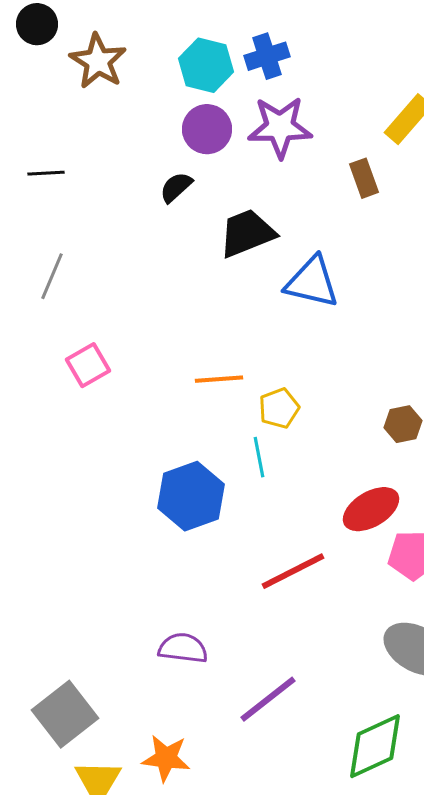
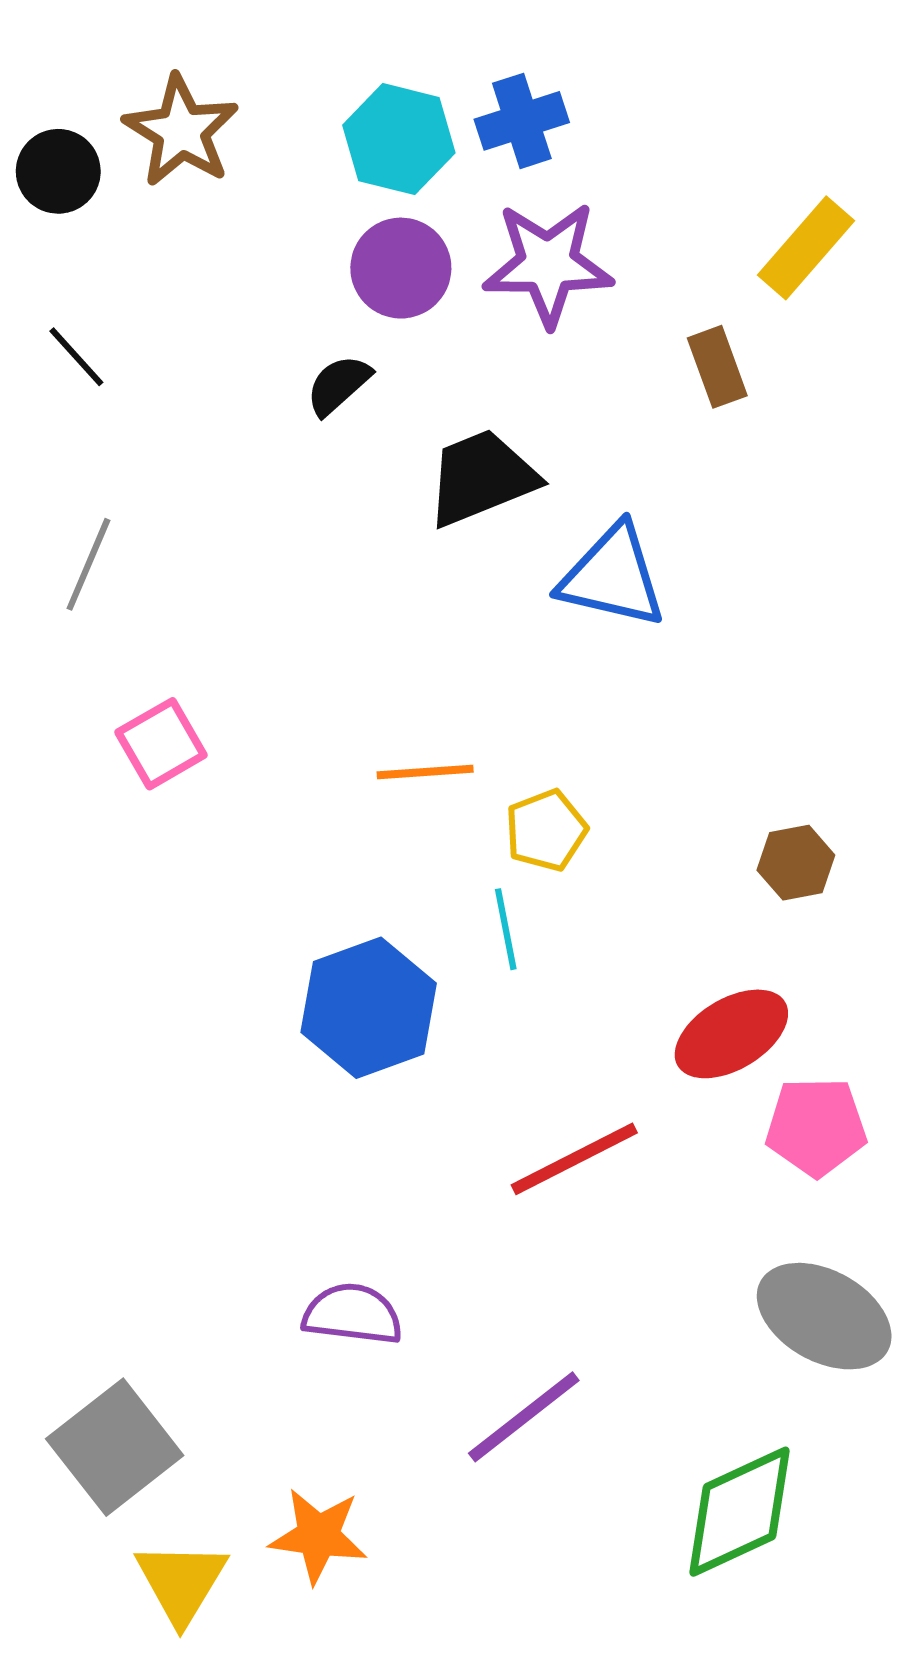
black circle: (37, 24) -> (58, 171), moved
black line: (46, 173) -> (76, 357), turned 51

